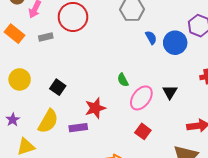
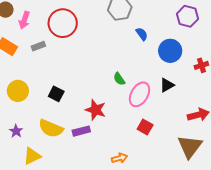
blue circle: (175, 43) -> (170, 51), moved
black triangle: (170, 92) -> (167, 85), turned 35
red star: (95, 108) -> (96, 110), turned -30
yellow semicircle: (48, 121) -> (51, 128), turned 90

